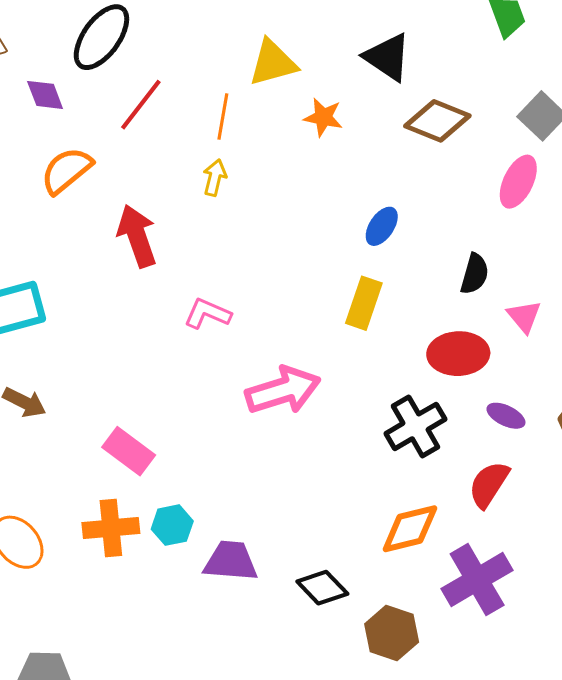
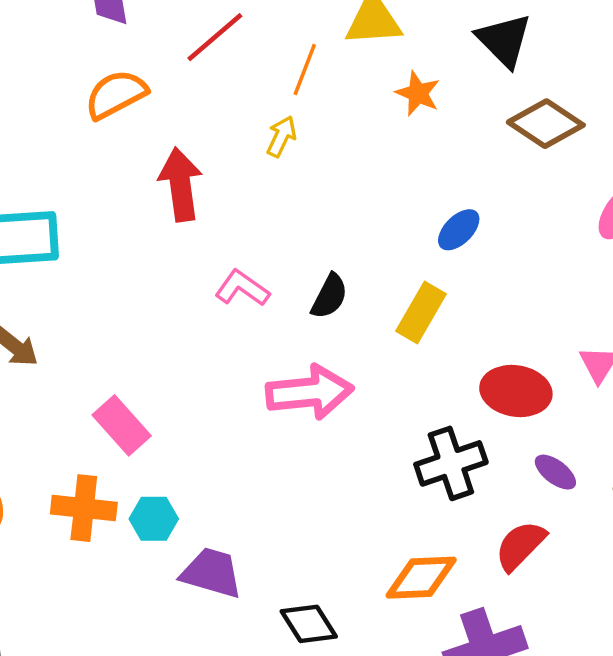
black semicircle: (475, 274) -> (329, 296), moved

